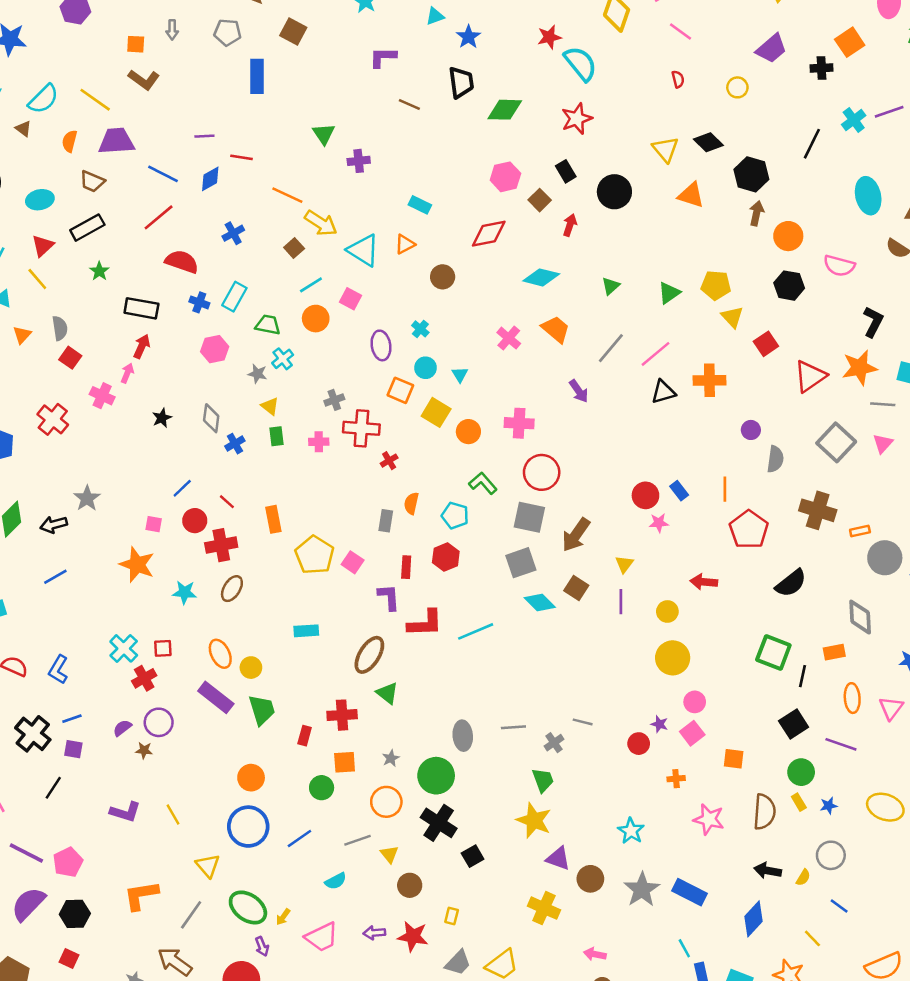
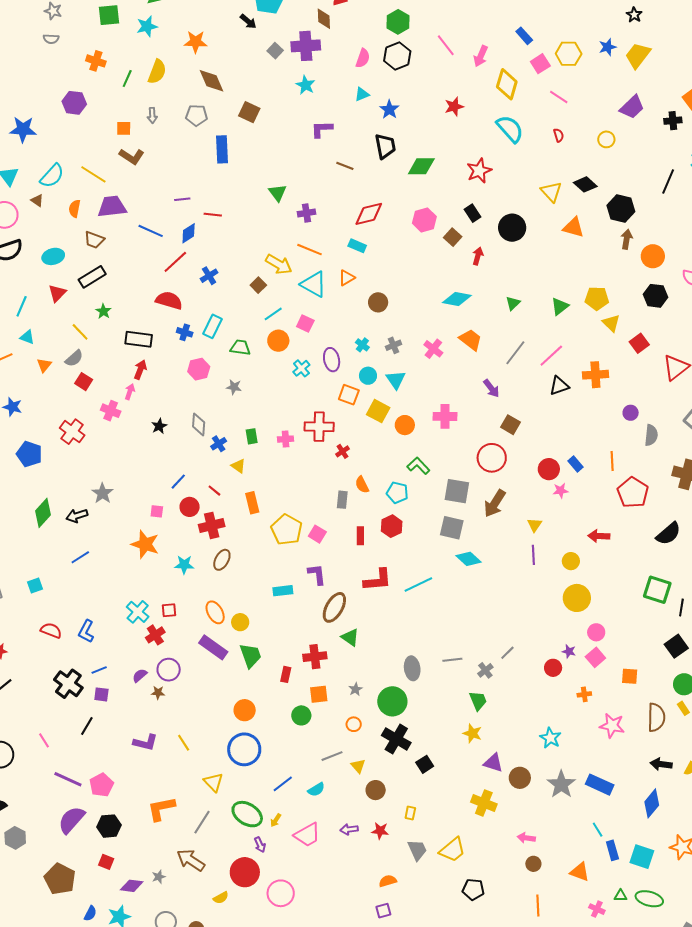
cyan semicircle: (581, 64) -> (510, 129), moved
orange line: (287, 195) -> (309, 250), moved
red line: (159, 217) -> (175, 262), moved
red diamond: (489, 234) -> (369, 214), moved
yellow line: (37, 279) -> (80, 332), moved
gray semicircle: (60, 328) -> (74, 358), turned 60
cyan cross: (283, 359) -> (301, 368), moved
cyan triangle: (460, 375) -> (396, 380), size x1.5
gray cross: (334, 400) -> (393, 345), moved
yellow triangle: (270, 406) -> (238, 466), moved
red circle: (542, 472) -> (492, 458), moved
orange semicircle: (411, 503) -> (362, 485), turned -36
gray square: (521, 563) -> (452, 528), turned 35
brown square: (576, 588) -> (510, 425), moved
purple L-shape: (389, 597) -> (317, 574), moved
gray line: (583, 722) -> (507, 653), turned -56
orange circle: (386, 802) -> (354, 724), size x0.6
yellow star: (534, 820) -> (472, 733), size x0.7
blue line: (299, 839) -> (283, 784), moved
red star: (413, 936) -> (380, 831), size x0.7
gray trapezoid: (458, 963) -> (417, 850), turned -65

